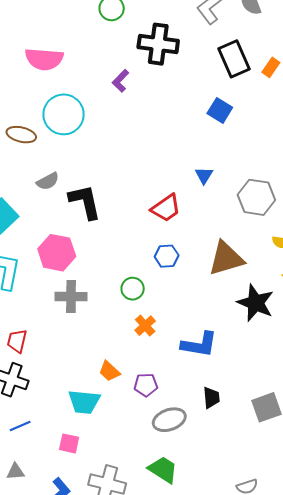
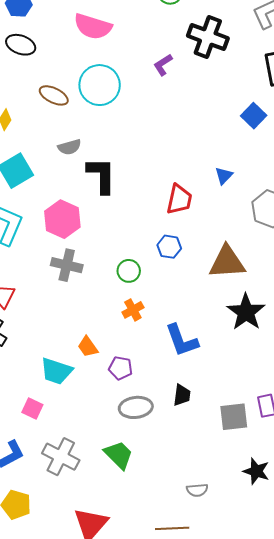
red trapezoid: (166, 208) -> (179, 199), turned -56
blue L-shape: (199, 344) -> (182, 340), turned 48

